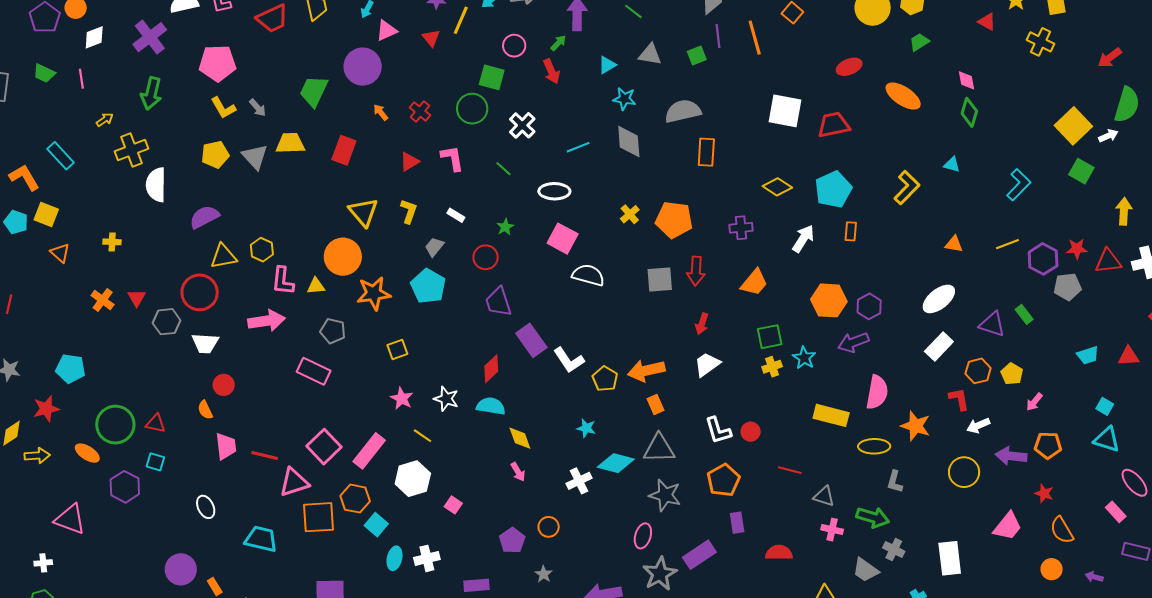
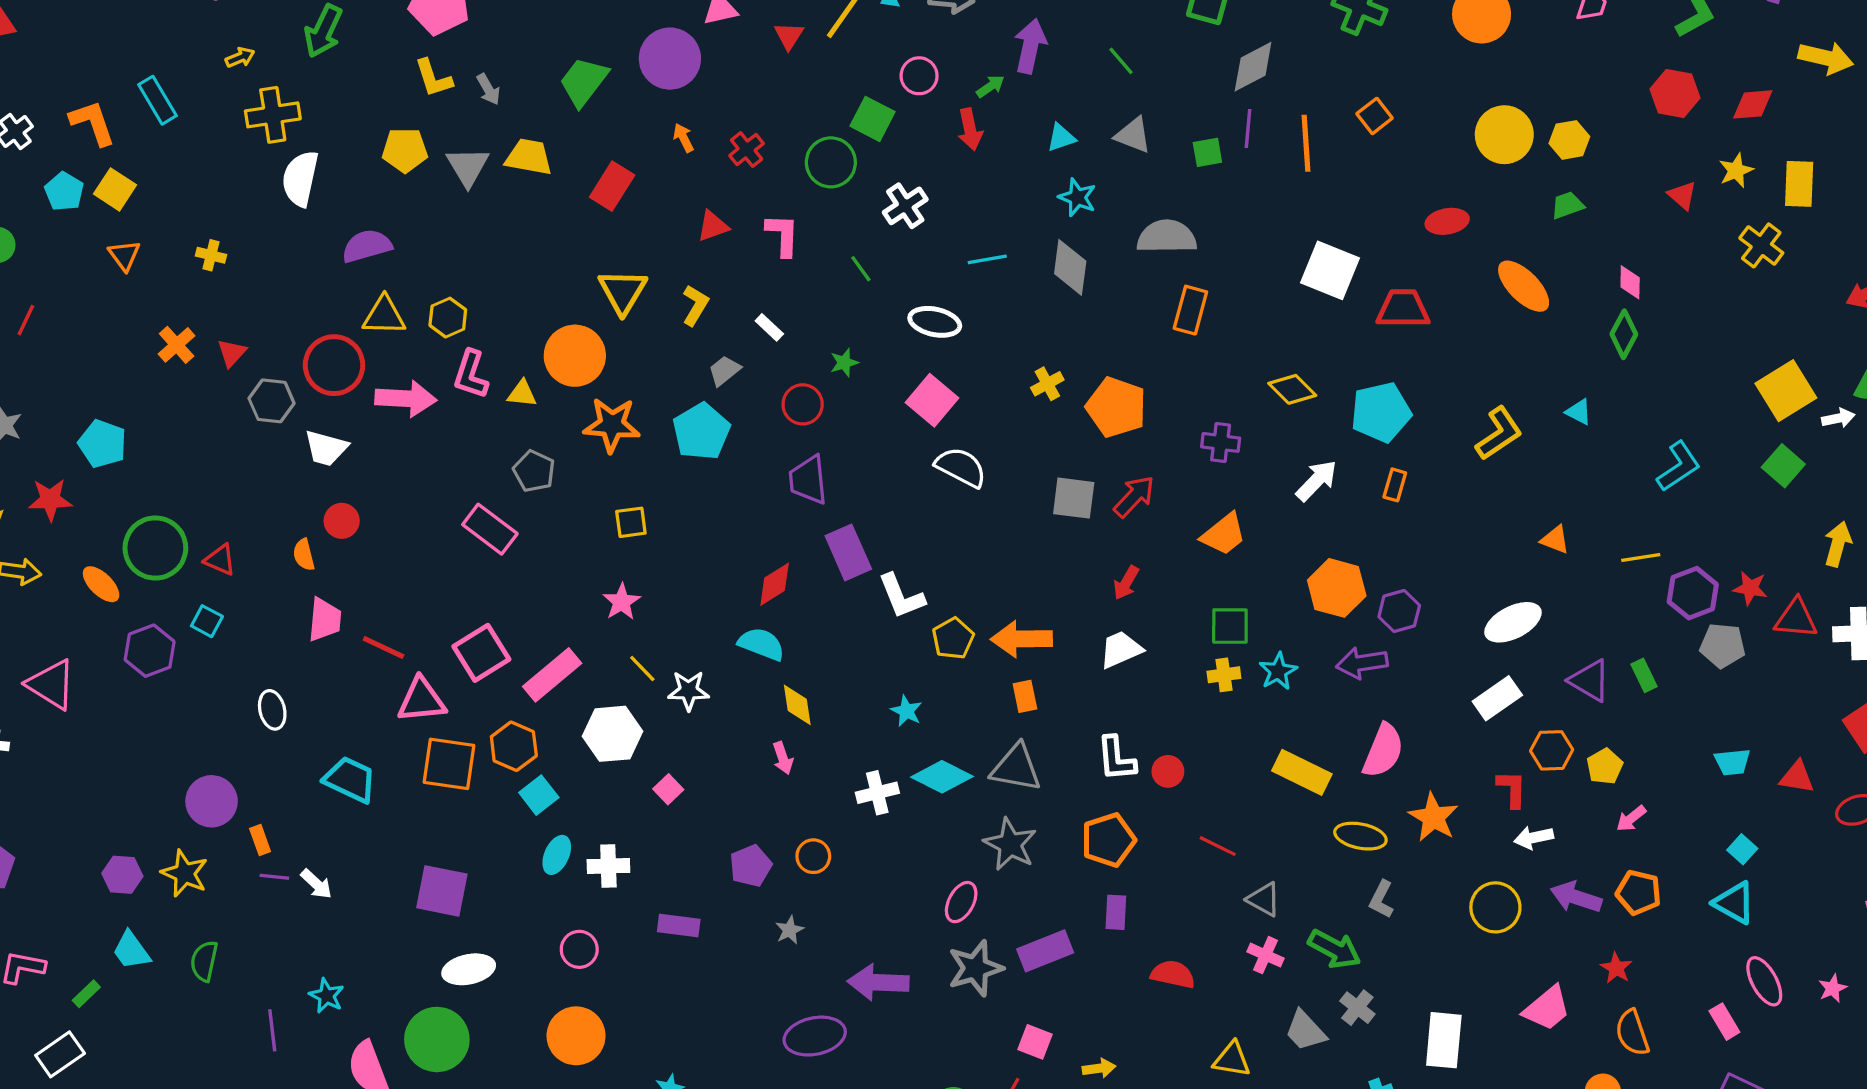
red arrow: (696, 271) -> (1134, 496), turned -152
pink arrow: (267, 321) -> (406, 399), moved
white star: (446, 399) -> (689, 691), moved, turned -30

